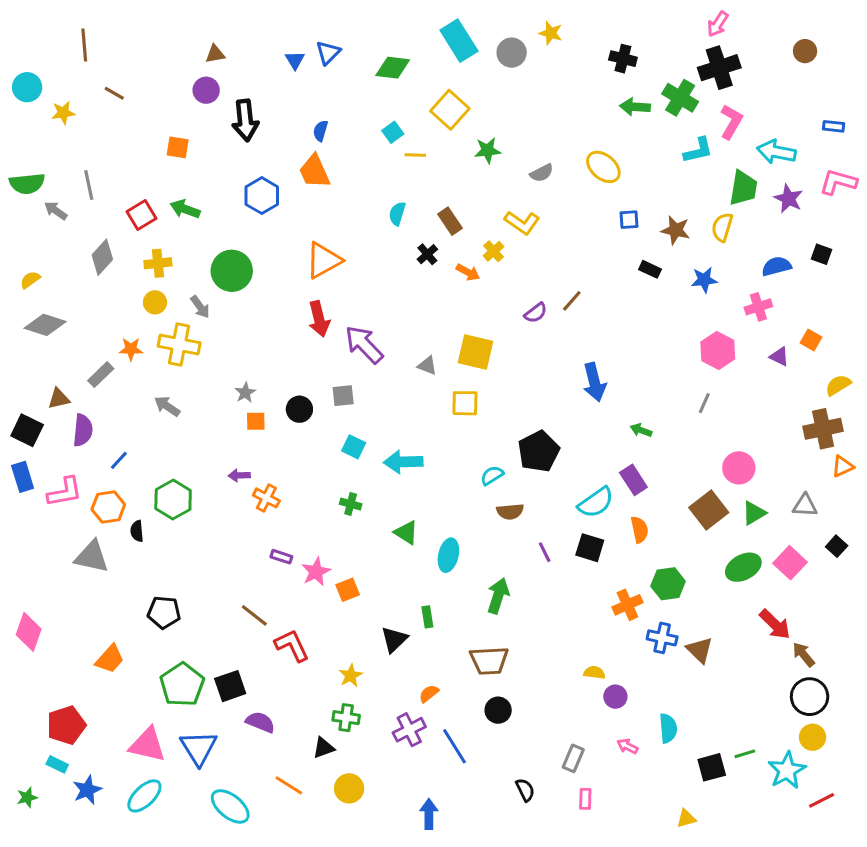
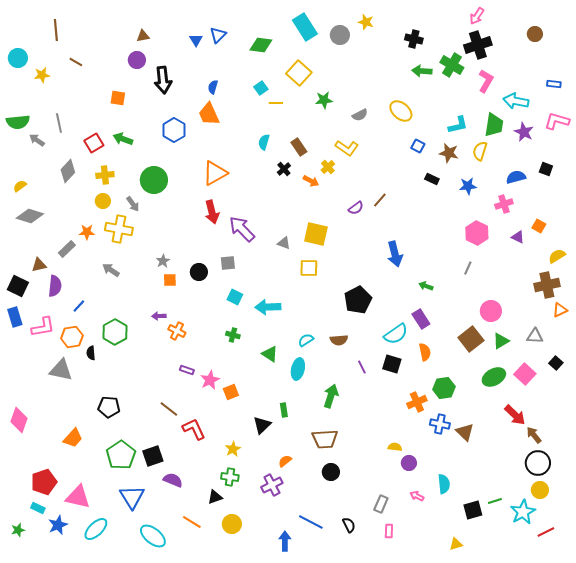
cyan L-shape: (698, 150) -> (458, 125), moved
blue square: (629, 220) -> (418, 146), turned 32
cyan semicircle: (492, 475) -> (306, 340), moved
pink triangle: (147, 745) -> (78, 497), moved
blue line: (454, 746) -> (311, 522), moved, turned -30

